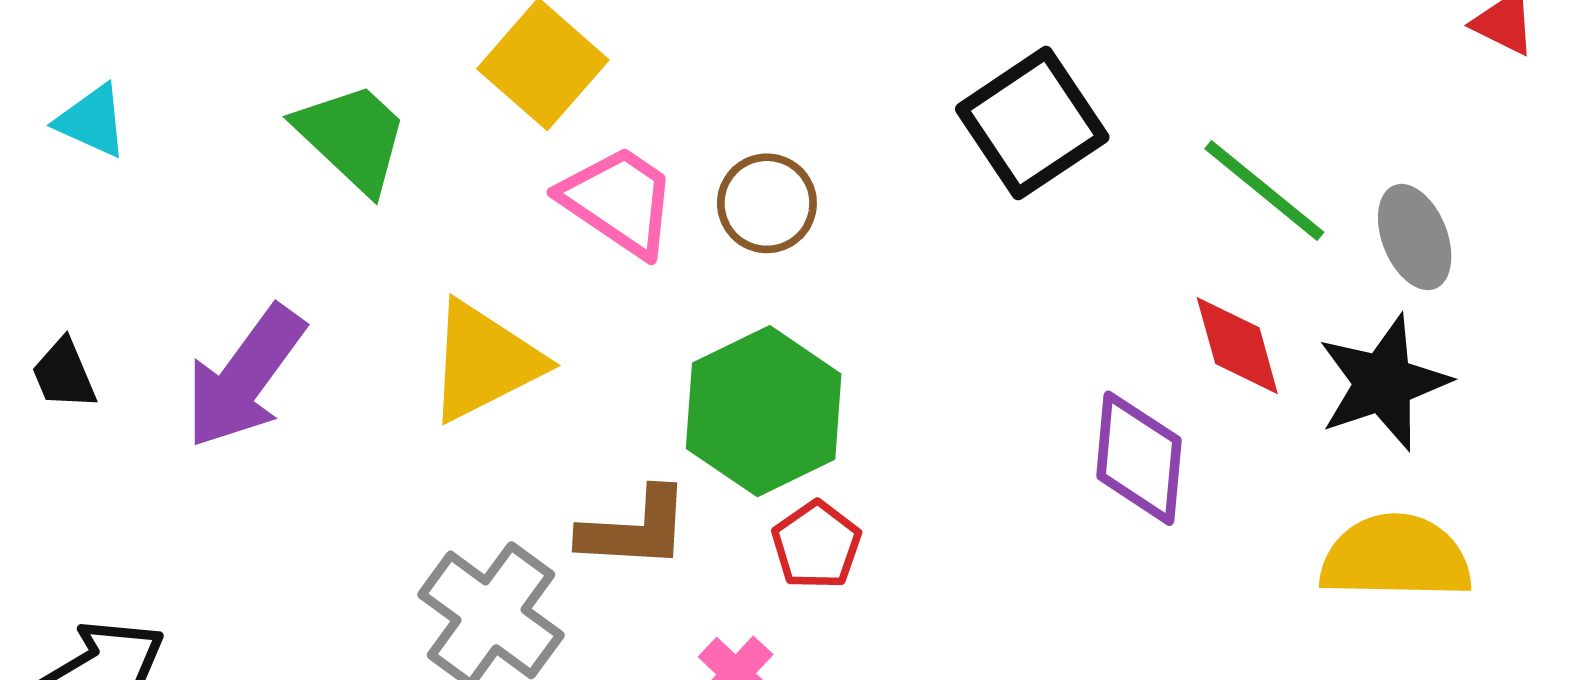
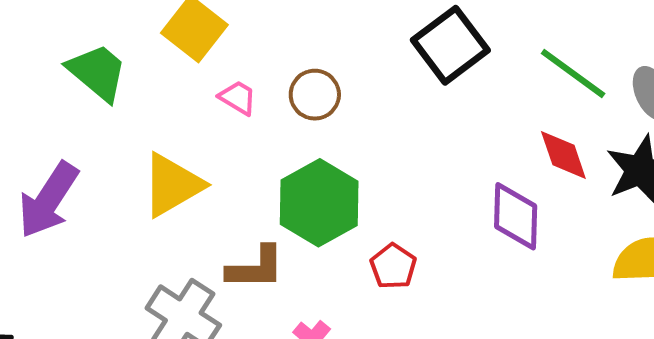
pink trapezoid: (619, 201) -> (238, 98), size x0.6
red pentagon: (816, 545) -> (393, 266), moved

